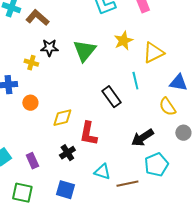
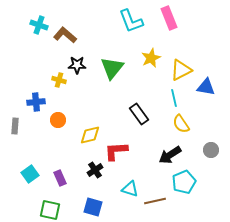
cyan line: (135, 81) -> (174, 98), moved
blue triangle: (178, 83) -> (206, 87), moved
yellow semicircle: (167, 107) -> (181, 124), moved
red L-shape: (88, 134) -> (116, 151), turned 75

